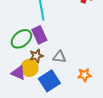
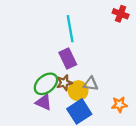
green ellipse: (21, 39) -> (46, 84), moved
yellow circle: (29, 68) -> (78, 91), moved

